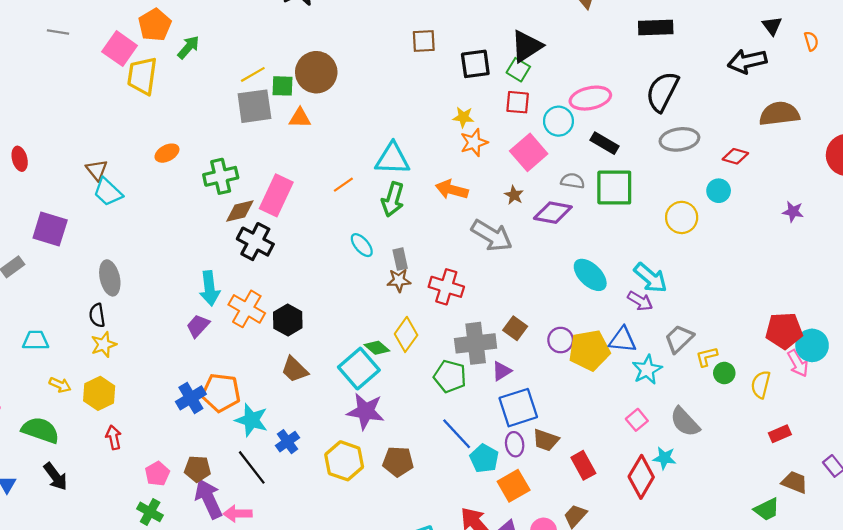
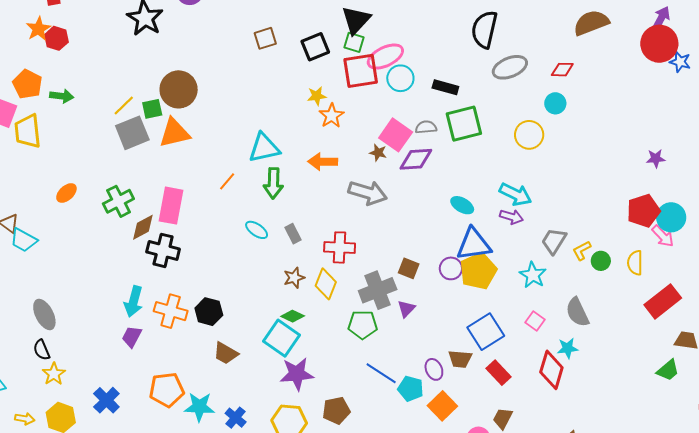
green arrow: (188, 47) -> (62, 96), turned 70
pink ellipse: (590, 98) -> (385, 57), moved
red square: (518, 102) -> (361, 71), size x1.6
orange triangle: (300, 118) -> (174, 133), size x1.6
pink square: (529, 152) -> (396, 135), moved
purple star: (793, 212) -> (656, 158), moved
cyan ellipse: (590, 275) -> (462, 205), size x0.7
brown star: (399, 280) -> (294, 278), moved
cyan arrow: (210, 288) -> (134, 301), turned 36
yellow diamond: (406, 334) -> (326, 284), moved
blue triangle: (623, 340) -> (474, 244), moved, size x1.4
blue cross: (191, 398) -> (106, 400), moved
blue square: (518, 408) -> (486, 332), moved
gray semicircle: (685, 422) -> (577, 312), turned 32
red rectangle: (780, 434) -> (663, 301), size x1.8

